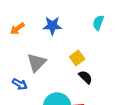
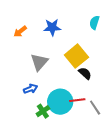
yellow square: (77, 58) -> (76, 56), size x1.6
blue arrow: (20, 84) -> (31, 89), moved, turned -48

